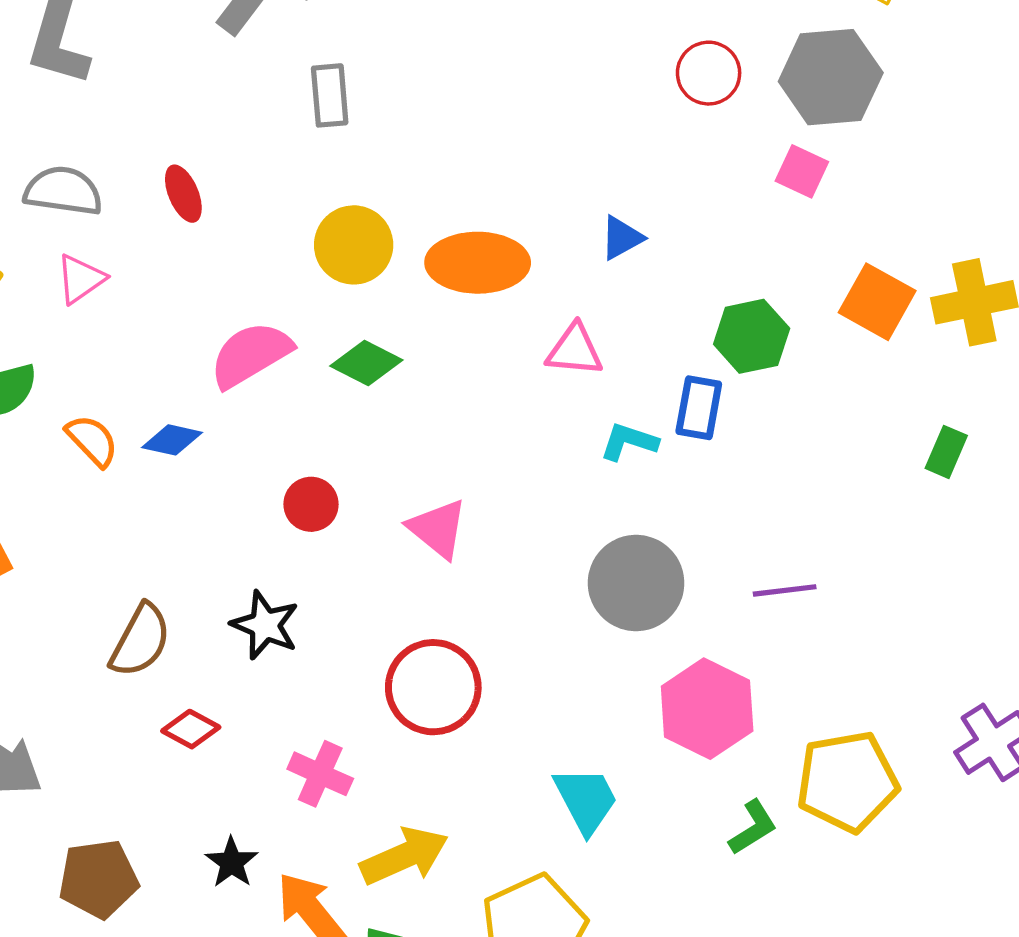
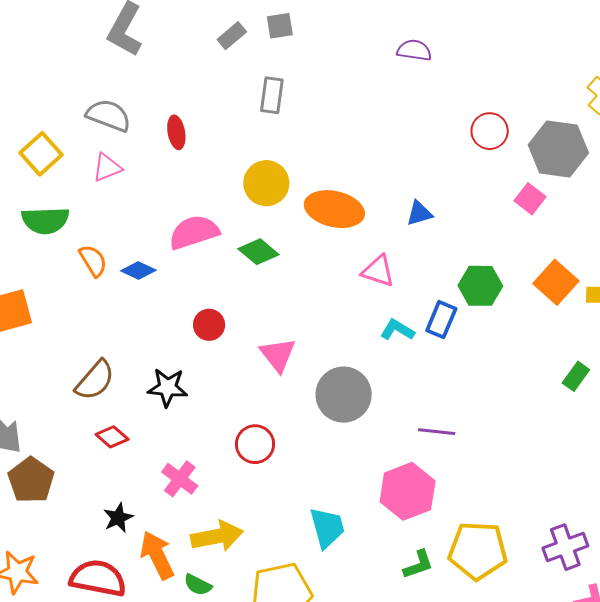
gray circle: (636, 583) -> (344, 395), moved
purple line: (785, 590) -> (437, 432), moved
black star: (265, 625) -> (168, 387), turned -30
red circle: (433, 687) -> (255, 444), size x0.7
brown pentagon: (98, 879) -> (31, 480), moved, turned 30

